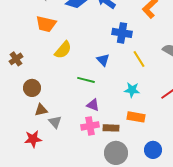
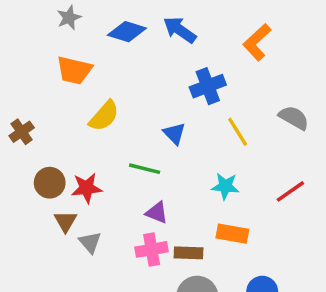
blue cross: (122, 33) -> (208, 86), turned -30
brown triangle: (41, 110) -> (65, 221), turned -48
red star: (33, 139) -> (87, 188), moved

